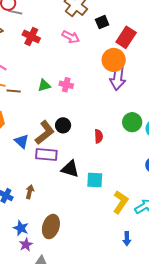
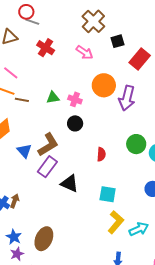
orange circle: (114, 60) -> (104, 85), moved
black circle: (63, 125) -> (75, 123), moved
purple rectangle: (46, 155) -> (47, 167), turned -65
cyan square: (95, 180) -> (108, 194), moved
brown arrow: (30, 192) -> (15, 201), moved

